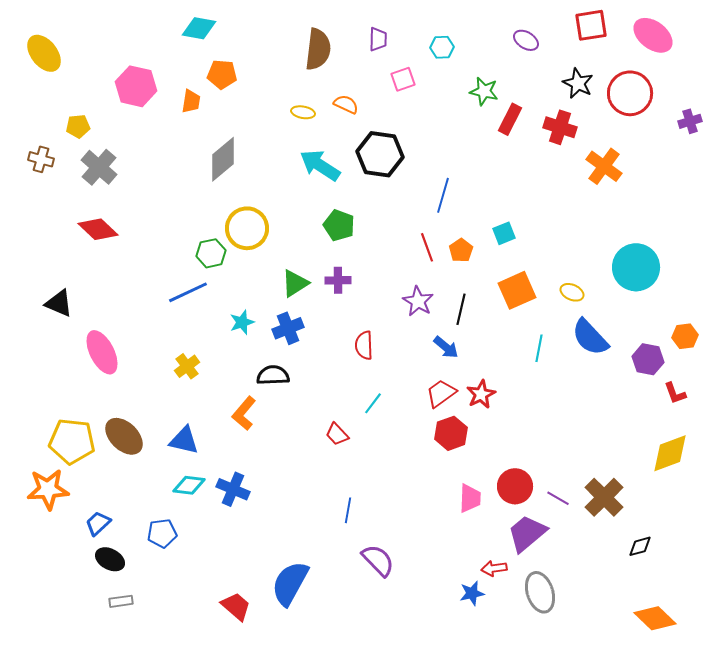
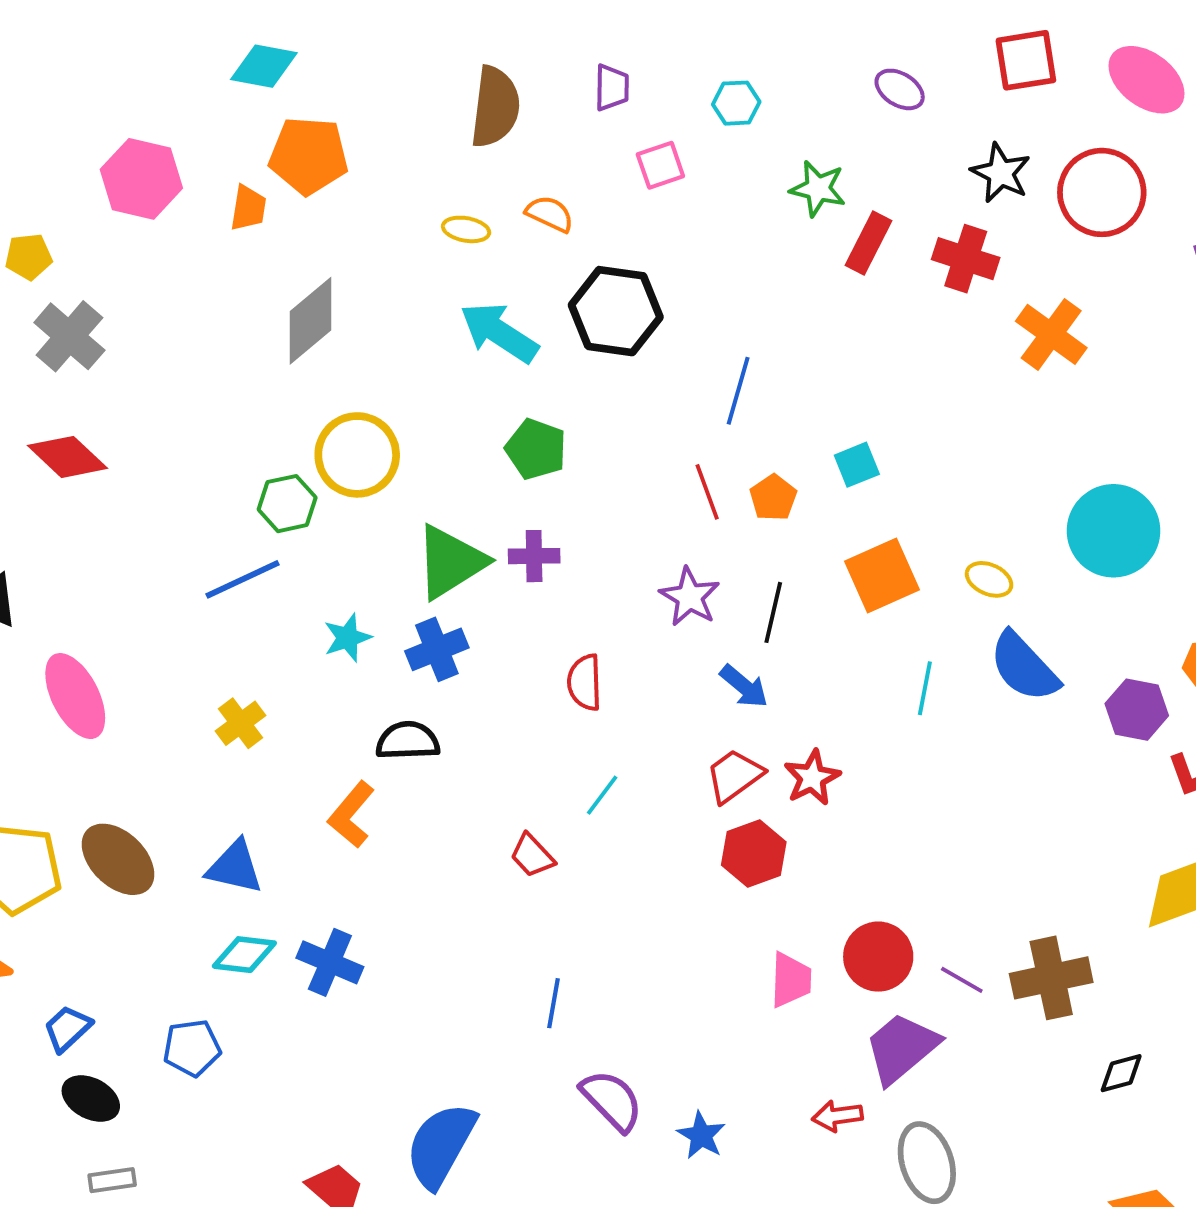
orange pentagon: (222, 74) -> (309, 156), size x1.4
green triangle: (295, 283) -> (450, 562), size x1.4
brown cross: (604, 497) -> (1051, 978), turned 33
blue star: (472, 593) -> (701, 1135), moved, turned -30

